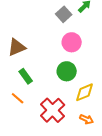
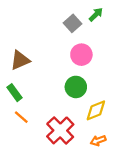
green rectangle: (26, 76) -> (15, 93), moved
orange arrow: (87, 119) -> (98, 140), turned 136

